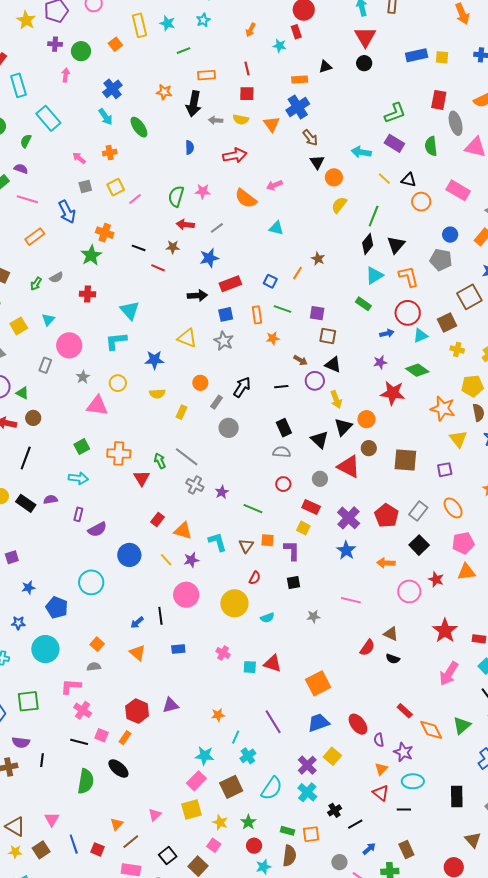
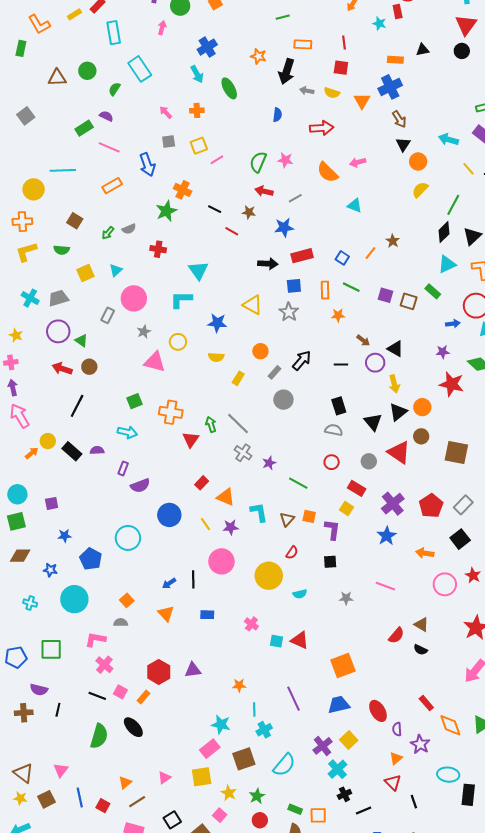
brown square: (328, 336) -> (409, 301), moved
cyan line: (236, 737) -> (254, 709), turned -32
cyan ellipse: (413, 781) -> (448, 775), moved
cyan cross: (307, 792) -> (338, 769), moved
black line: (404, 809) -> (414, 802), turned 64

